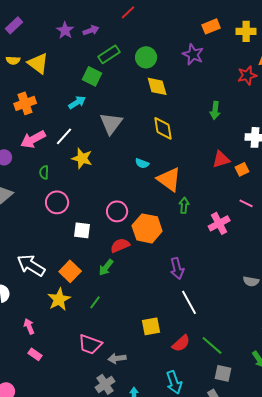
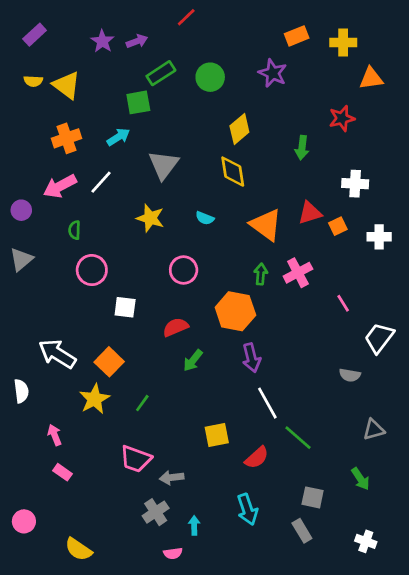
red star: (247, 75) -> (342, 118), moved
green square: (92, 76) -> (138, 102), turned -36
yellow diamond: (157, 86) -> (239, 129), moved, turned 65
orange cross: (25, 103) -> (67, 138), moved
yellow star: (82, 158) -> (150, 218), moved
orange triangle: (169, 179) -> (266, 225), moved
pink line: (246, 203) -> (343, 303), moved, turned 32
pink circle: (117, 211) -> (184, 270), moved
pink cross: (219, 223) -> (298, 273), moved
orange hexagon: (147, 228) -> (235, 311), moved
green arrow: (106, 267) -> (193, 360), moved
green line: (212, 345) -> (298, 438), moved

